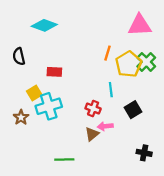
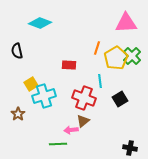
red rectangle: (54, 72) -> (69, 65), moved
red cross: (93, 109) -> (84, 98), size x1.6
brown star: (21, 117) -> (18, 114), moved
pink arrow: (105, 126) -> (71, 130), moved
black cross: (144, 153) -> (130, 148), moved

